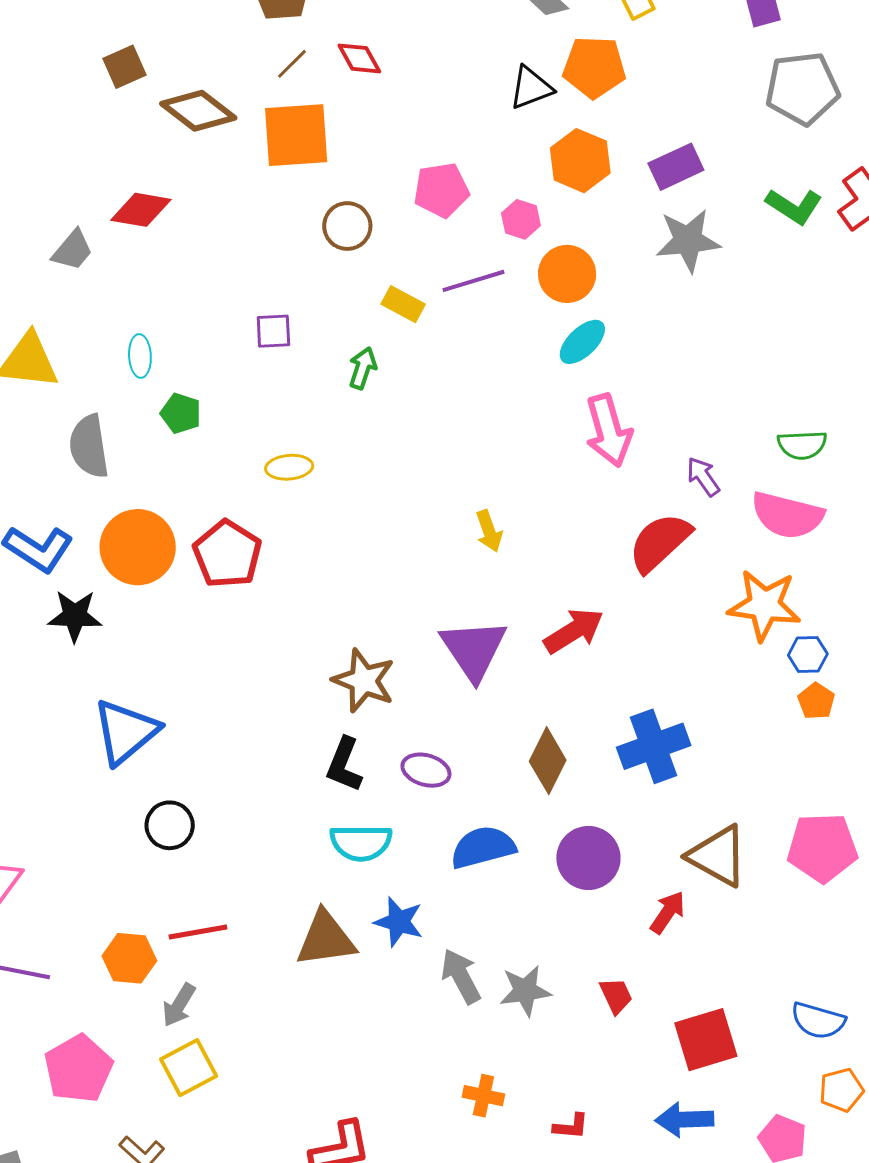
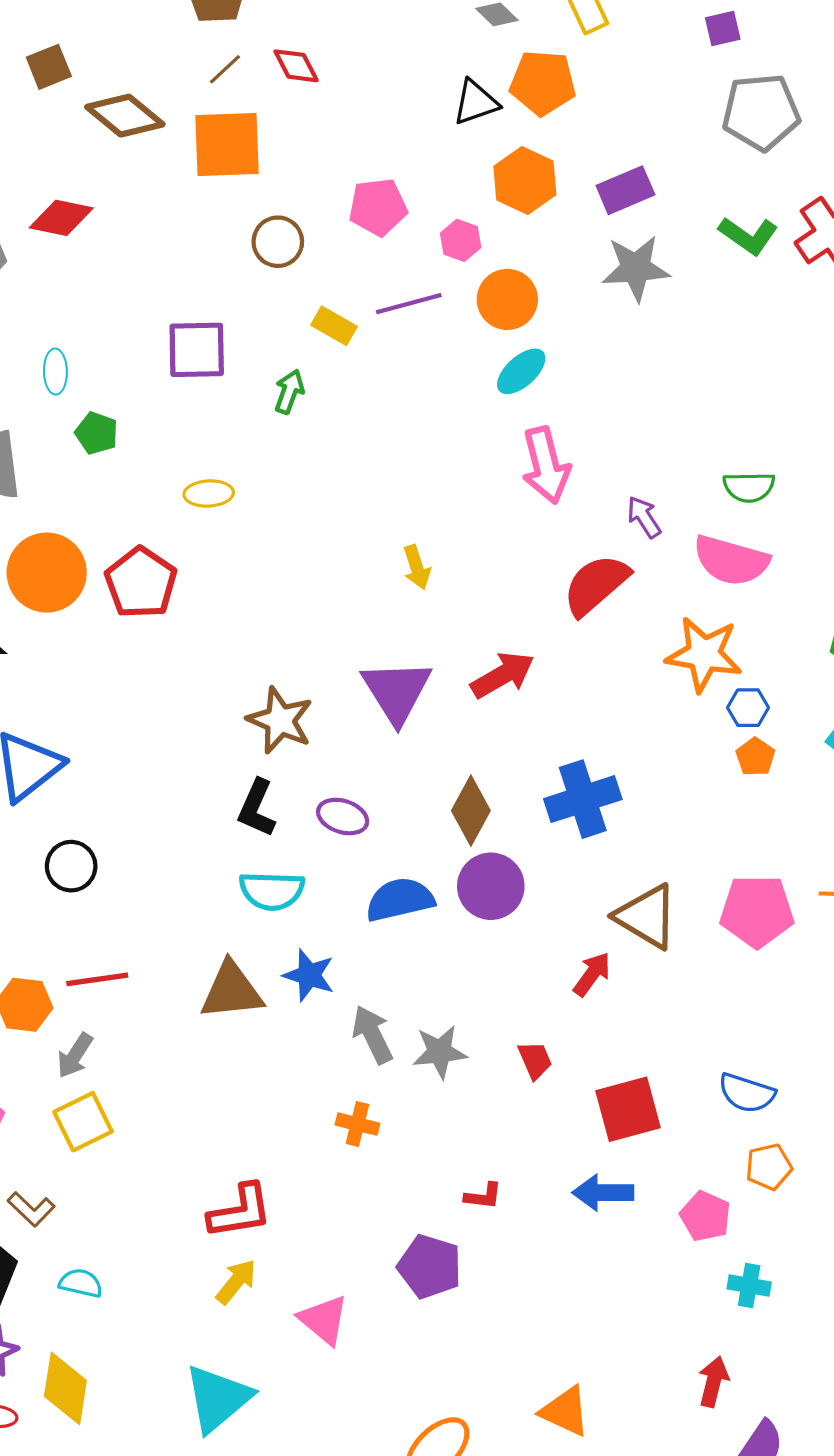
purple square: (273, 331) -> (197, 350), size x1.6
purple circle: (588, 858) -> (491, 886), moved
orange cross: (483, 1096) -> (357, 1124), moved

